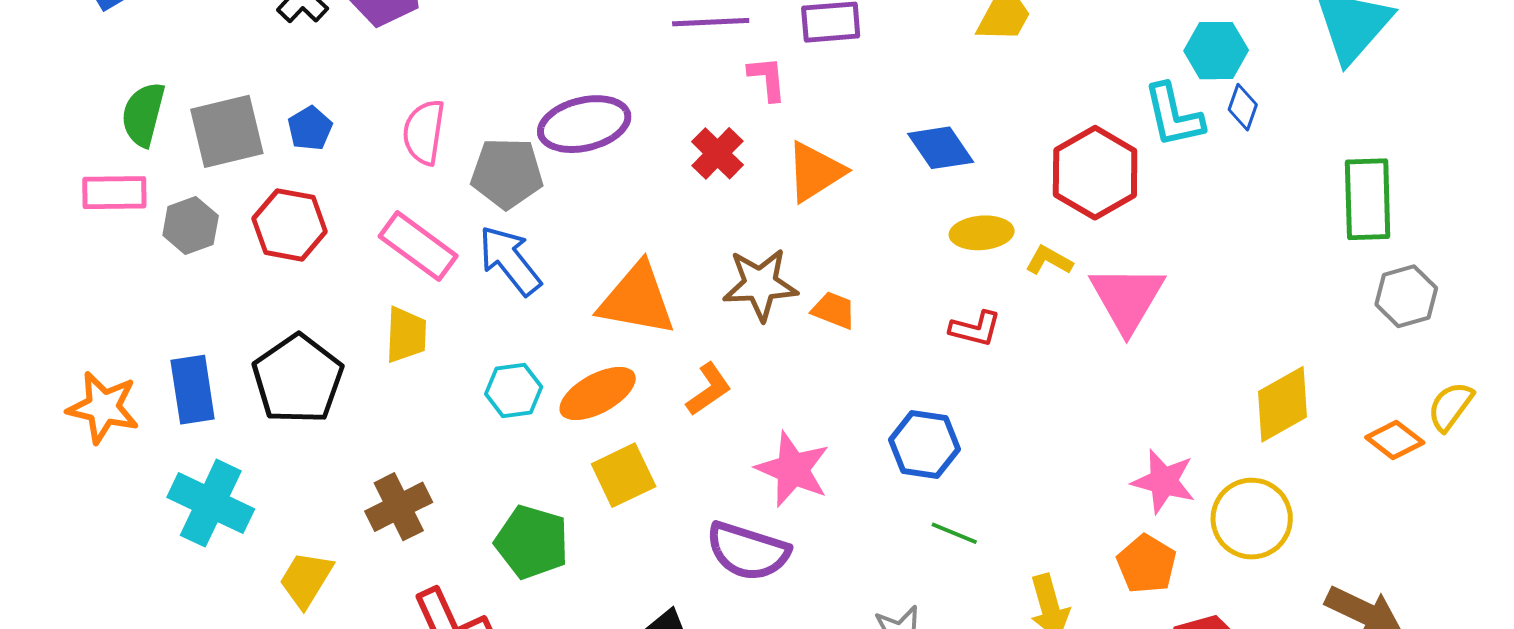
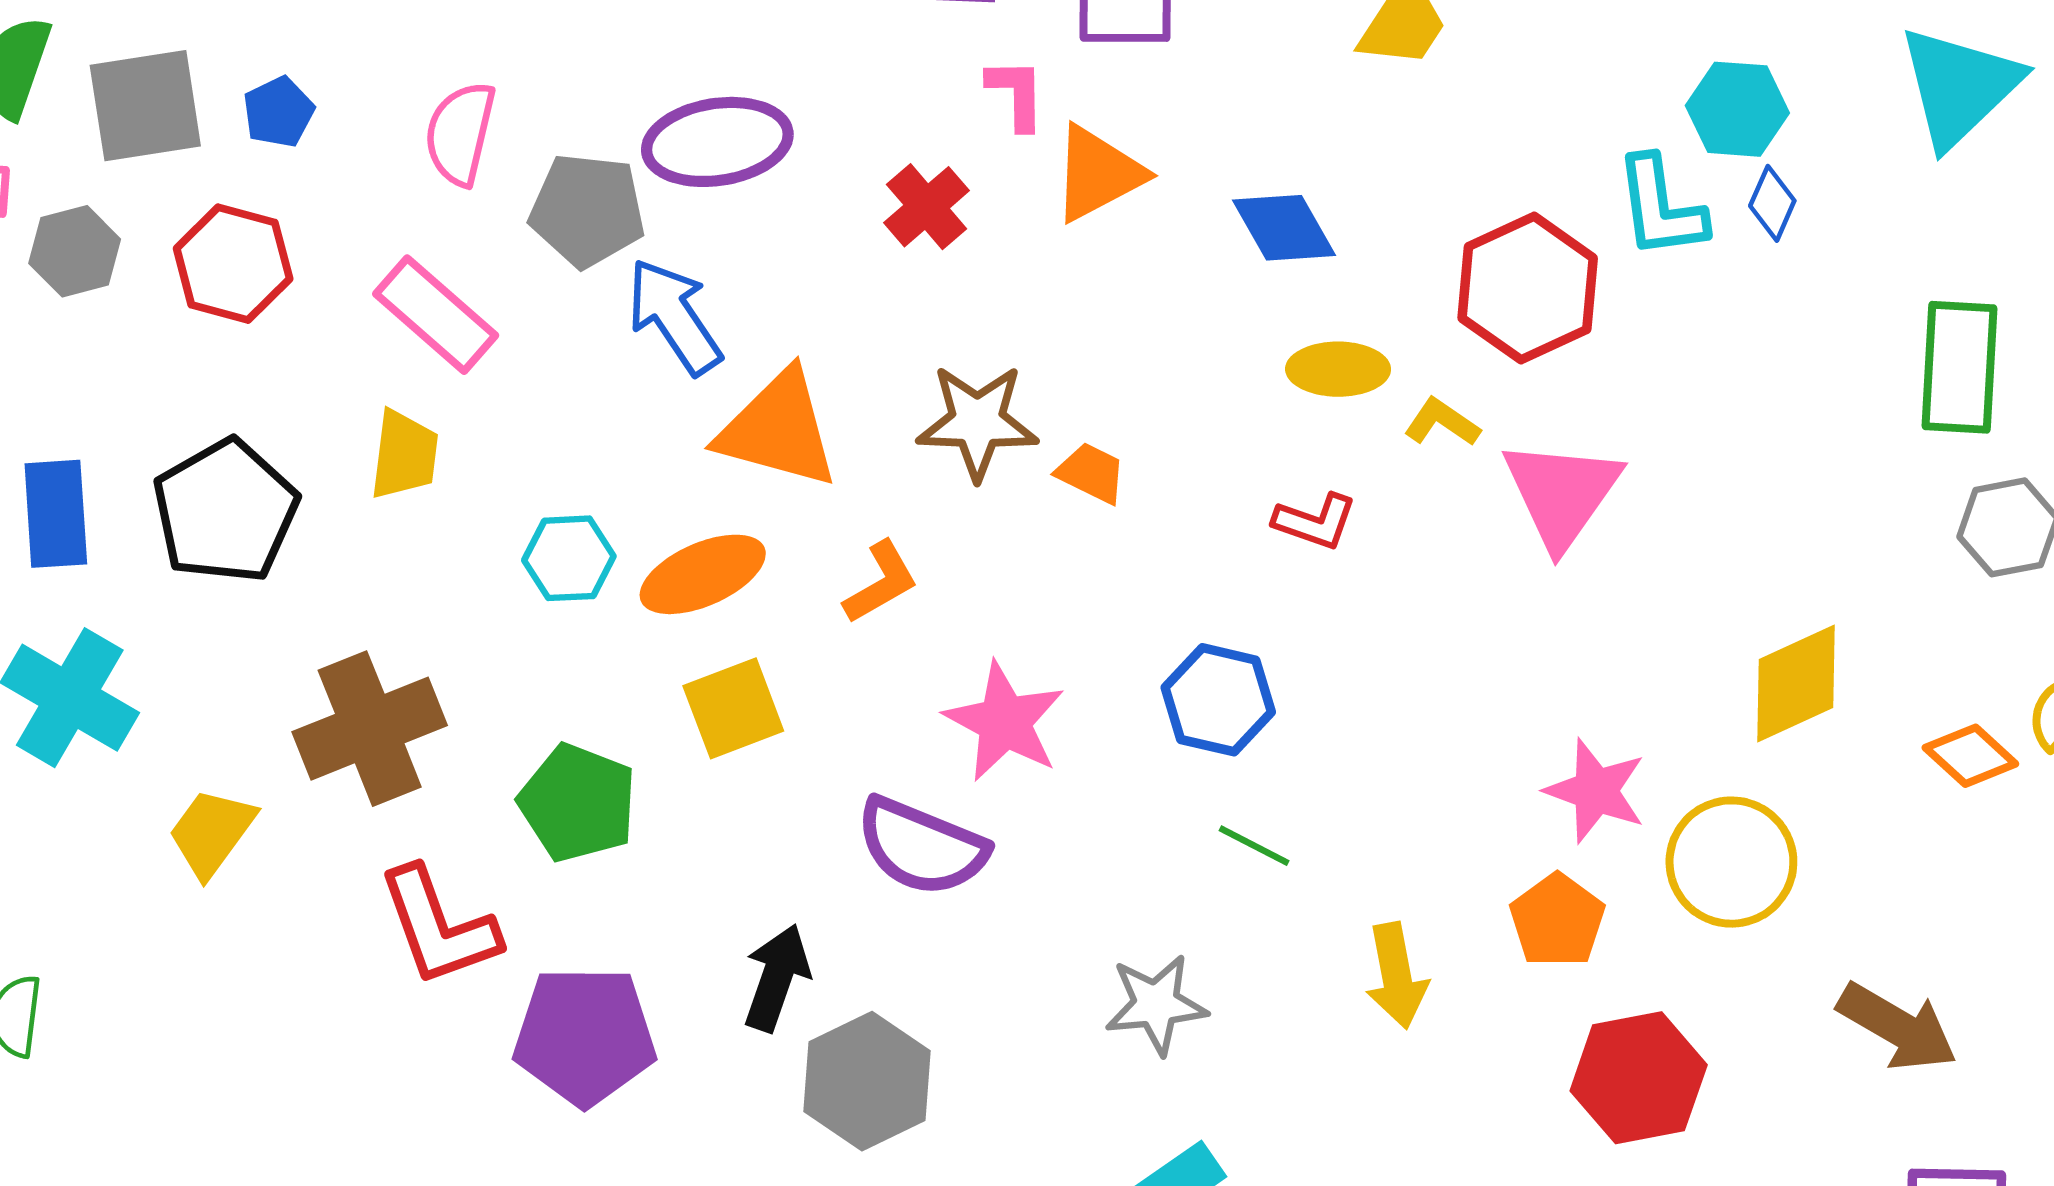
orange triangle: (815, 172) -> (1098, 174), moved
blue arrow: (510, 260) -> (674, 316), moved
brown cross: (399, 507) -> (370, 729), size x1.4

